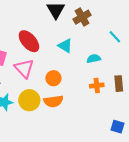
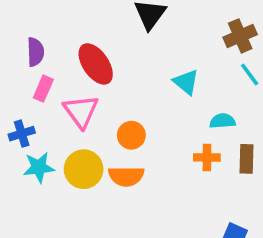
brown cross: (82, 17) -> (240, 36), moved
cyan triangle: (65, 46) -> (186, 82), moved
cyan semicircle: (94, 59) -> (222, 121), moved

